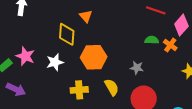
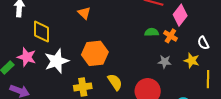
yellow diamond: (67, 34) -> (42, 32), moved
white star: (55, 62) -> (57, 61), size x1.4
gray star: (137, 68) -> (165, 62), moved

